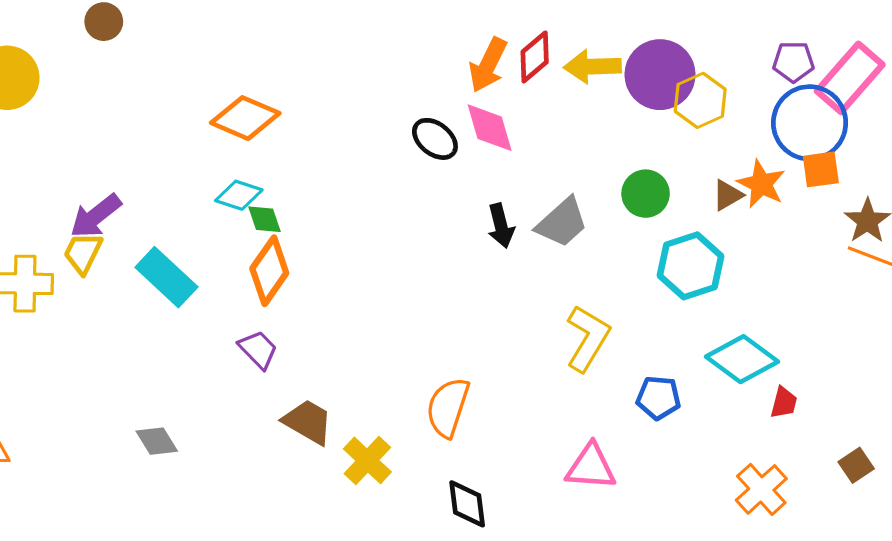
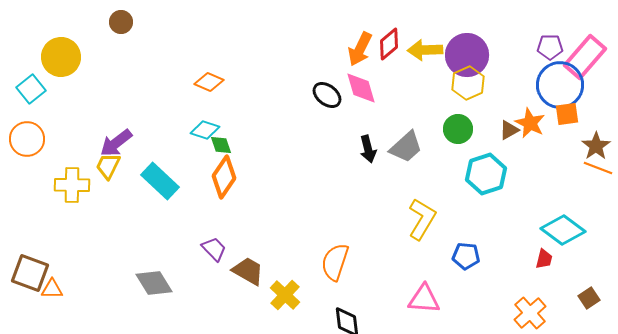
yellow hexagon: (700, 100) -> (468, 83), moved
orange diamond: (245, 118) -> (209, 82), size x0.7
purple trapezoid: (258, 350) -> (214, 249), moved
cyan diamond: (742, 359) -> (563, 230), moved
gray diamond: (157, 441) -> (154, 283), size x1.4

